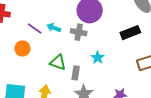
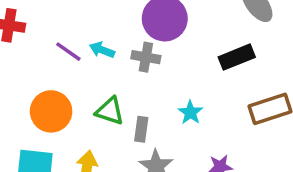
orange circle: (22, 48) -> (51, 111), moved, size x1.5
cyan star: (98, 58) -> (190, 113), moved

